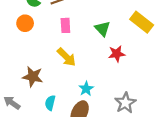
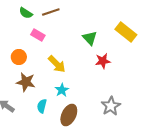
orange circle: (25, 23) -> (19, 57), moved
pink rectangle: (65, 25) -> (38, 35), moved, turned -56
cyan star: (86, 89) -> (62, 90), moved

